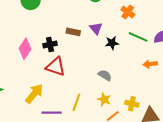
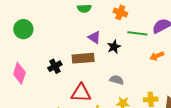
brown rectangle: (73, 32) -> (83, 58), moved, size x1.5
pink diamond: (25, 49) -> (19, 73), moved
red triangle: (56, 67) -> (81, 93), moved

